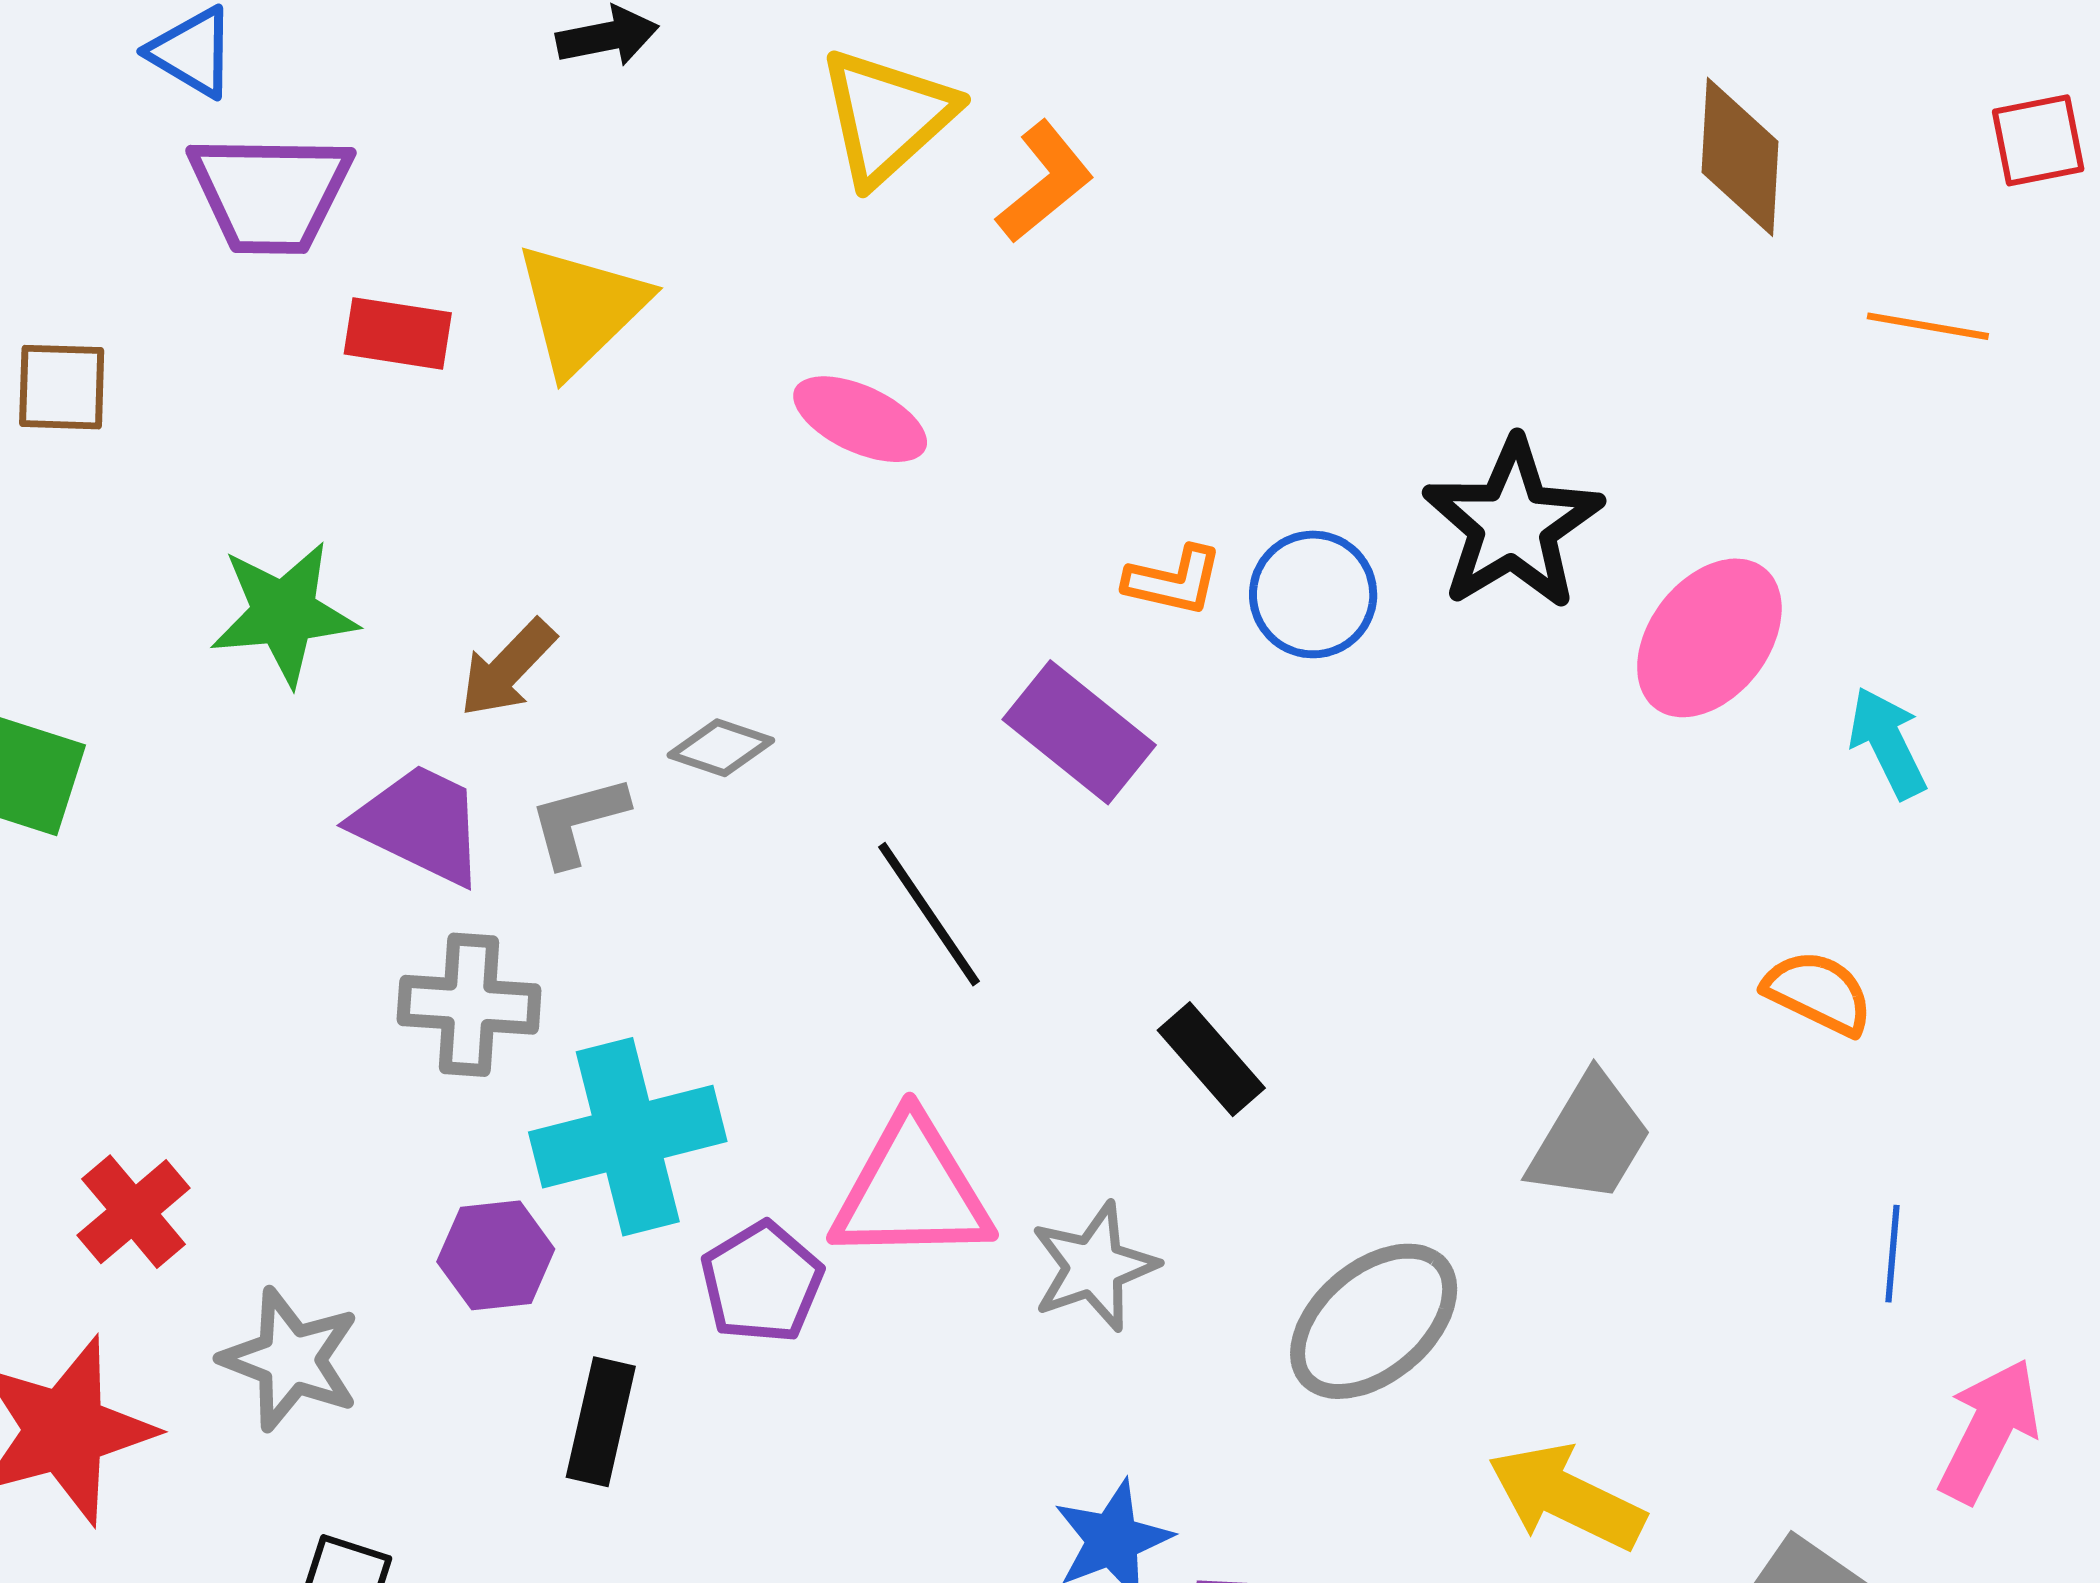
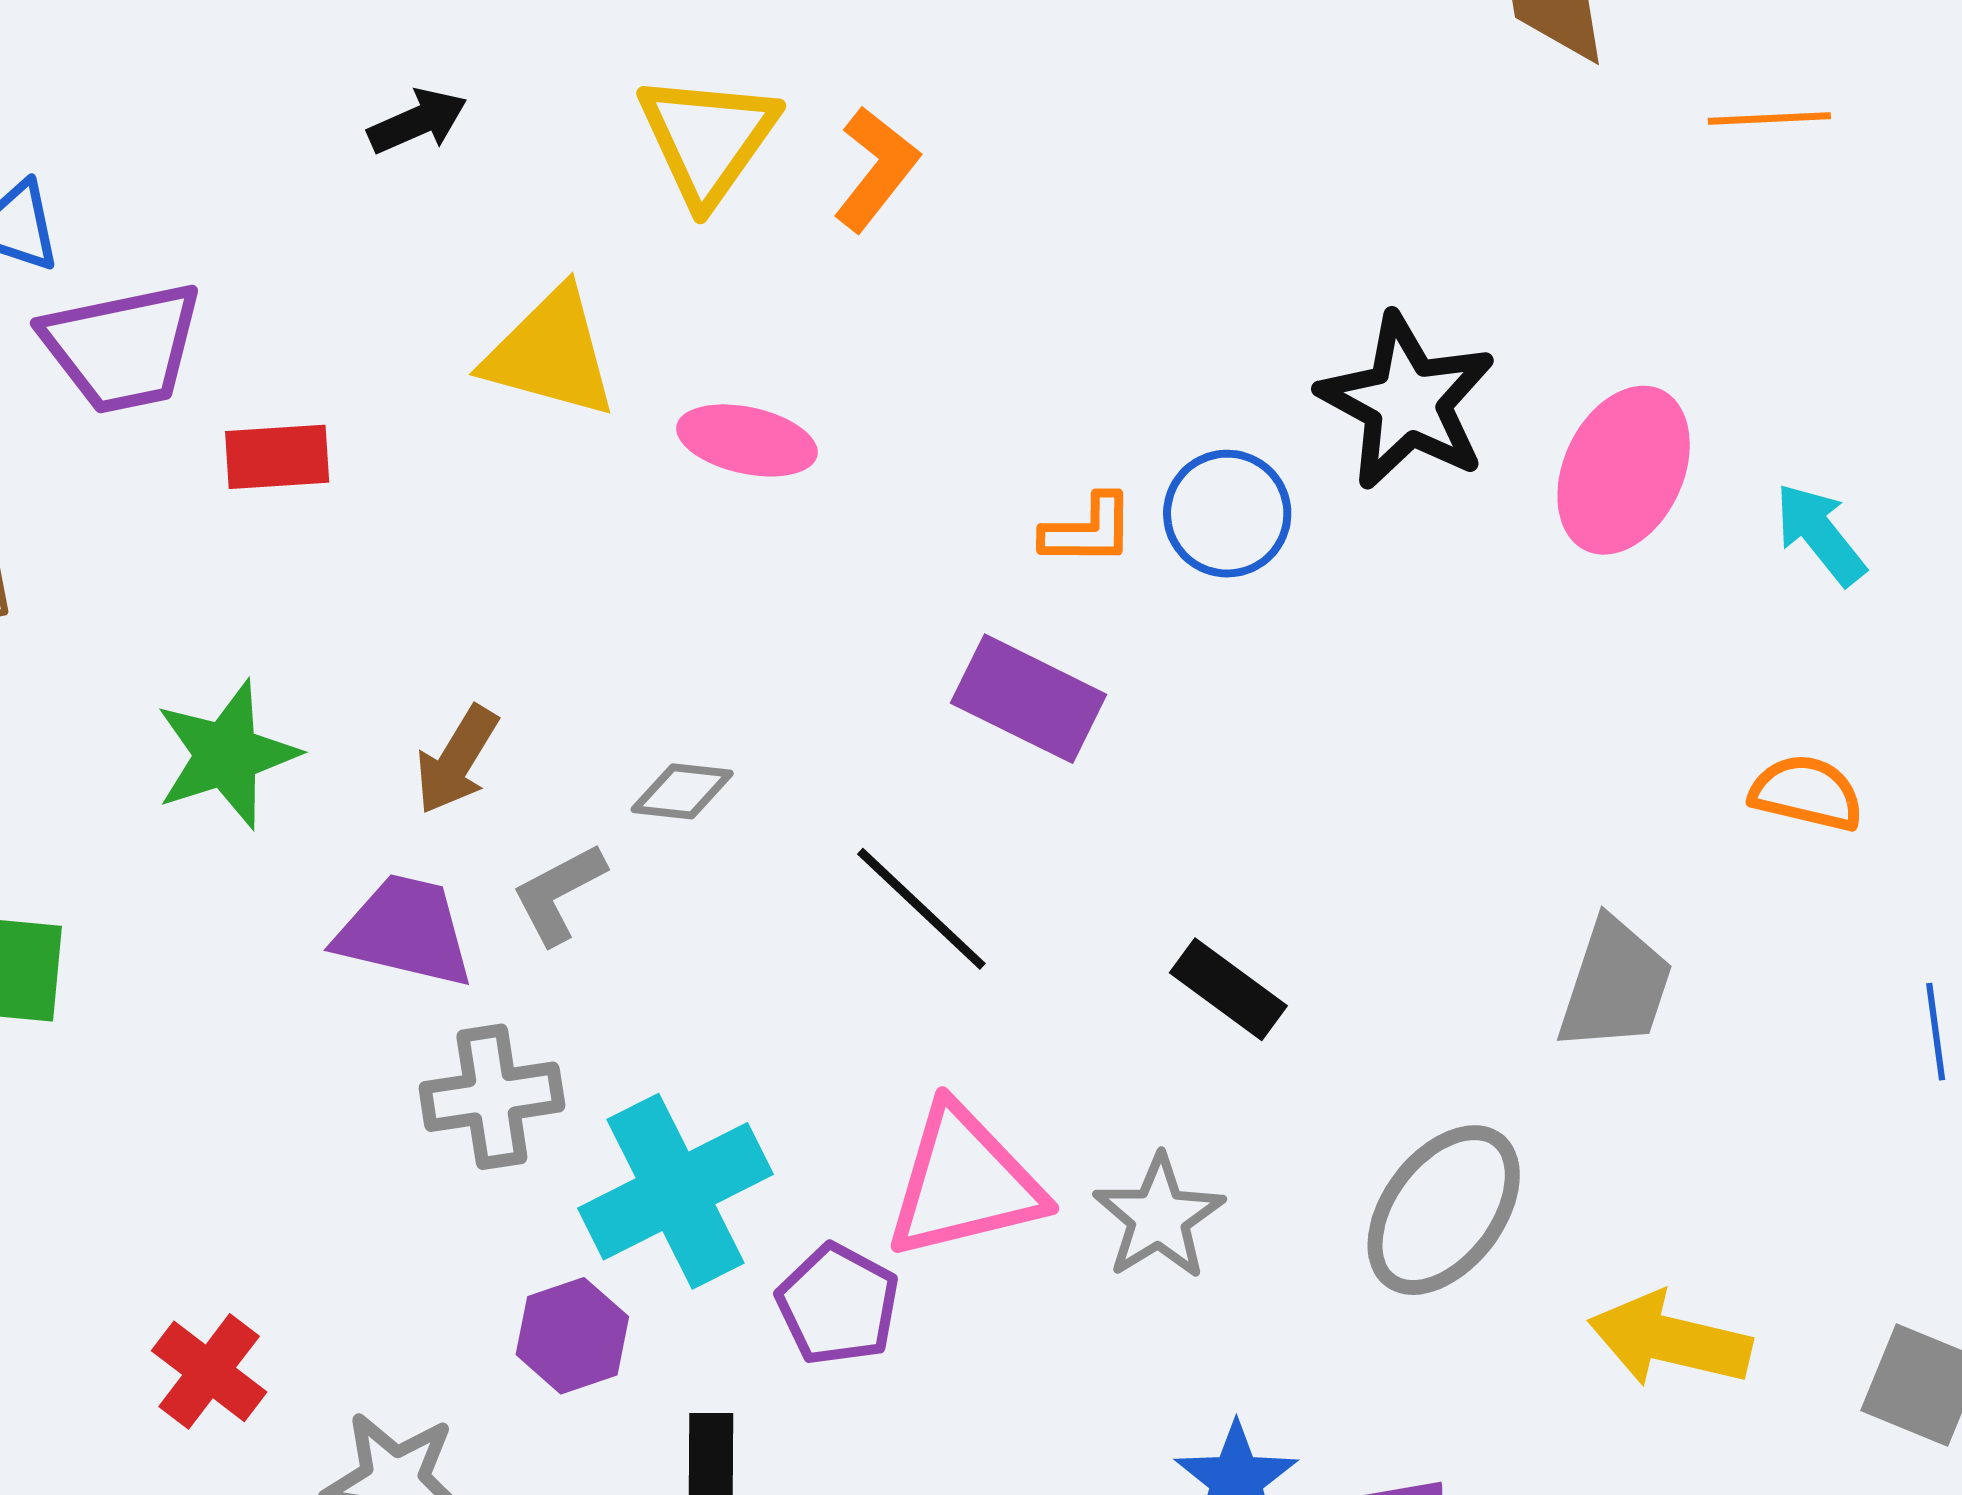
yellow triangle: (581, 308) -> (551, 353), moved, turned -48

